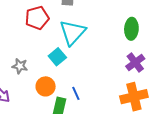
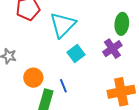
cyan square: (57, 57) -> (76, 54), moved
purple cross: (135, 63) -> (112, 49), moved

